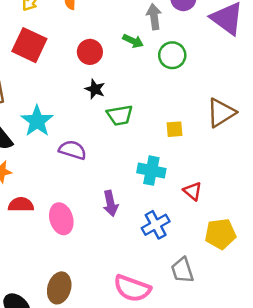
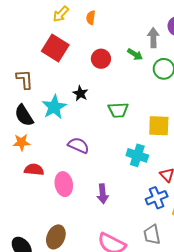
black star: (95, 89) -> (80, 93), moved
yellow square: (175, 129) -> (159, 126), size x1.6
purple semicircle: (73, 150) -> (78, 145), moved
purple arrow: (110, 203) -> (103, 194), moved
blue cross: (156, 225) -> (157, 198), moved

